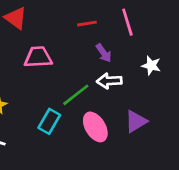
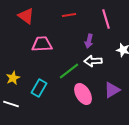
red line: (87, 24) -> (69, 15), moved
purple arrow: (104, 53) -> (89, 41), turned 48
cyan rectangle: (49, 121) -> (39, 88), moved

